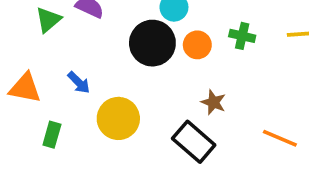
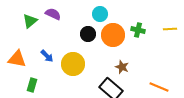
black circle: (152, 43) -> (88, 34), size x0.6
orange circle: (197, 45) -> (113, 35), size x1.5
yellow circle: (118, 118) -> (73, 64), moved

